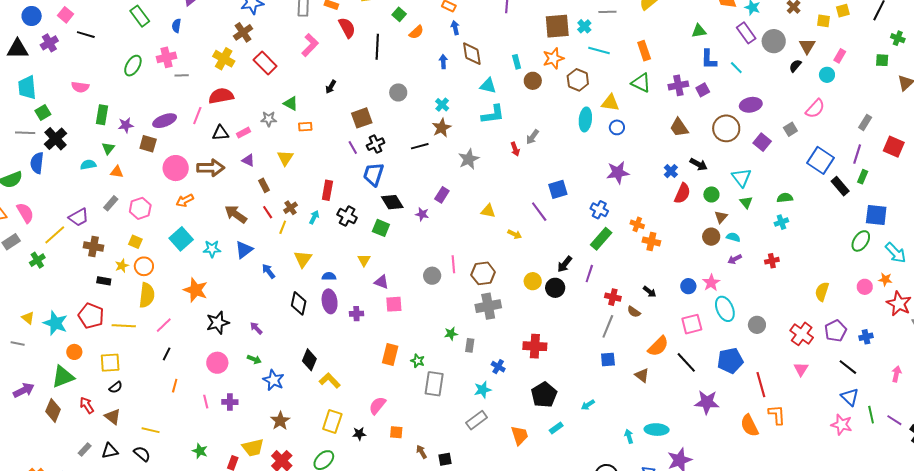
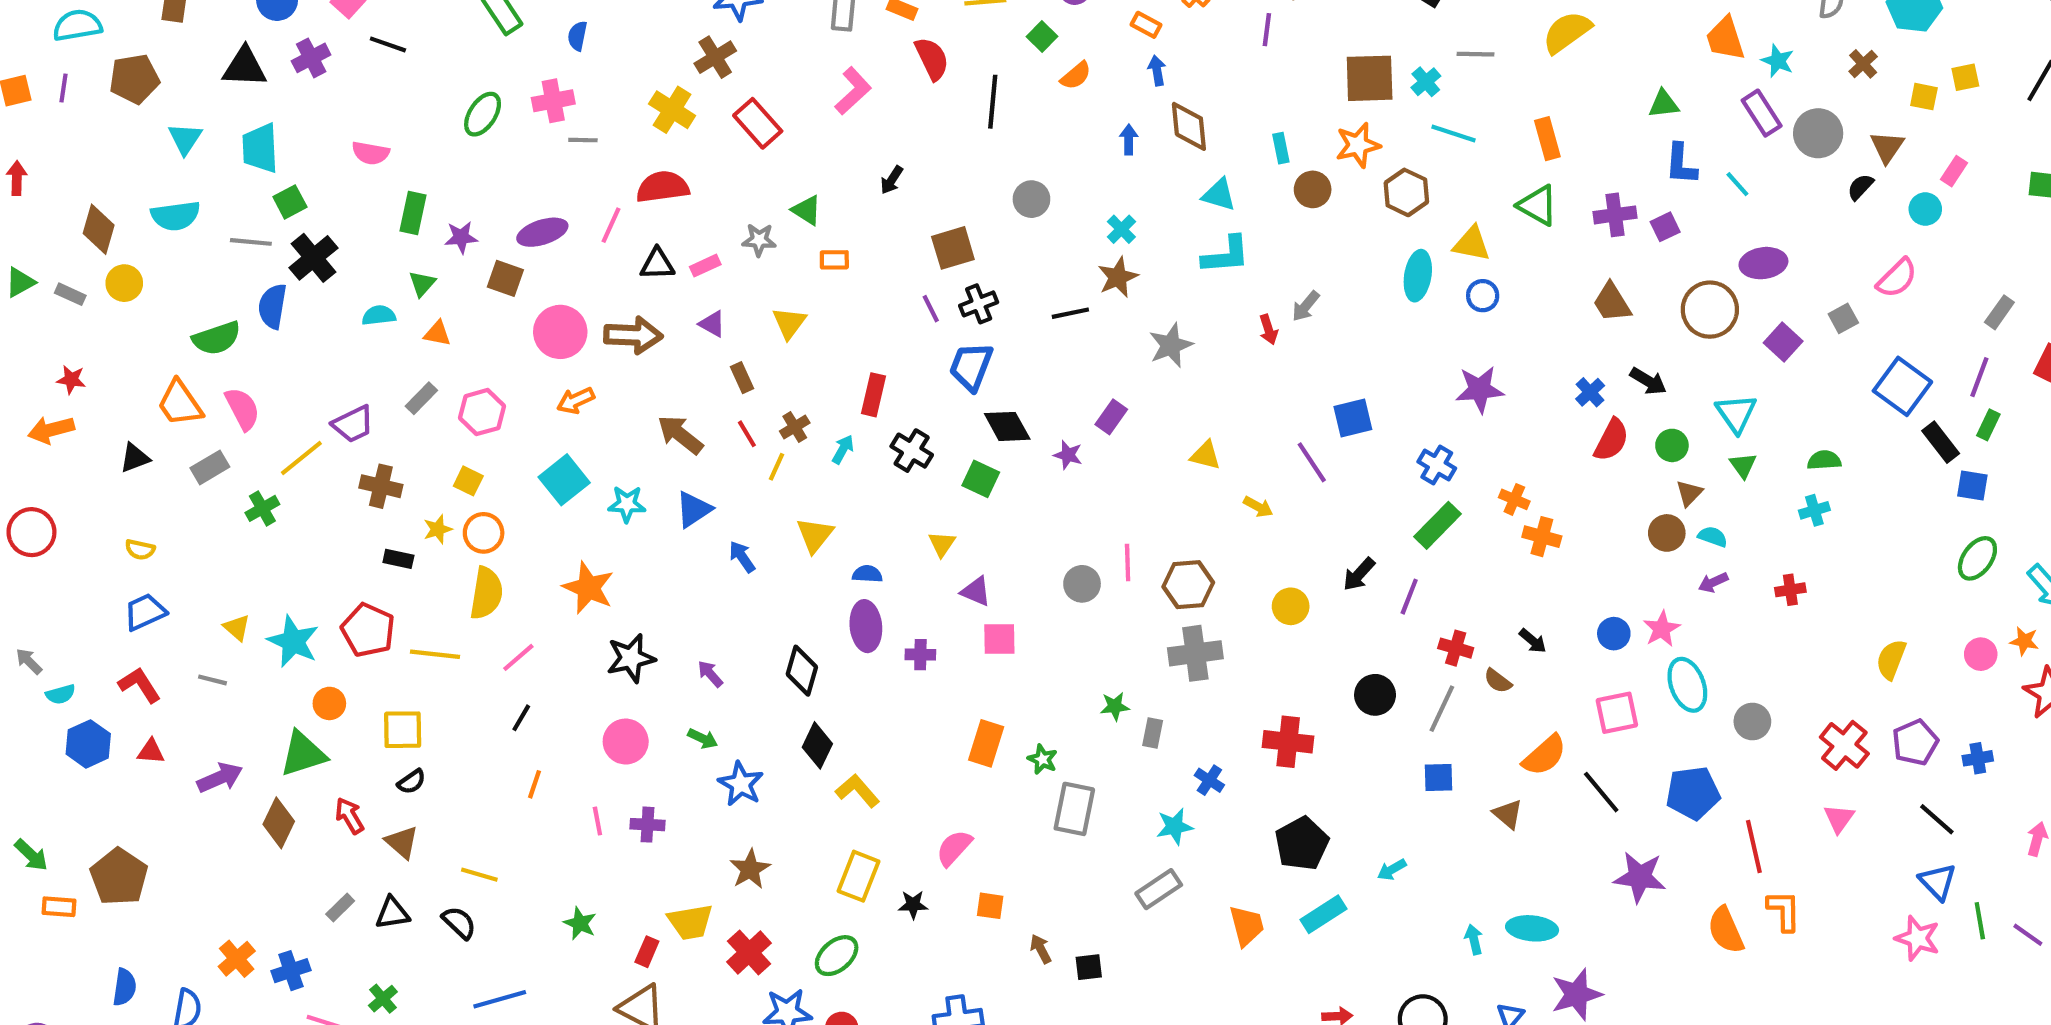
blue square: (876, 215) -> (1972, 485), moved, size x0.7
black circle: (555, 288) -> (1375, 695), moved
black diamond: (299, 303) -> (802, 671), moved
cyan rectangle: (556, 428) -> (1324, 914), size x1.5

